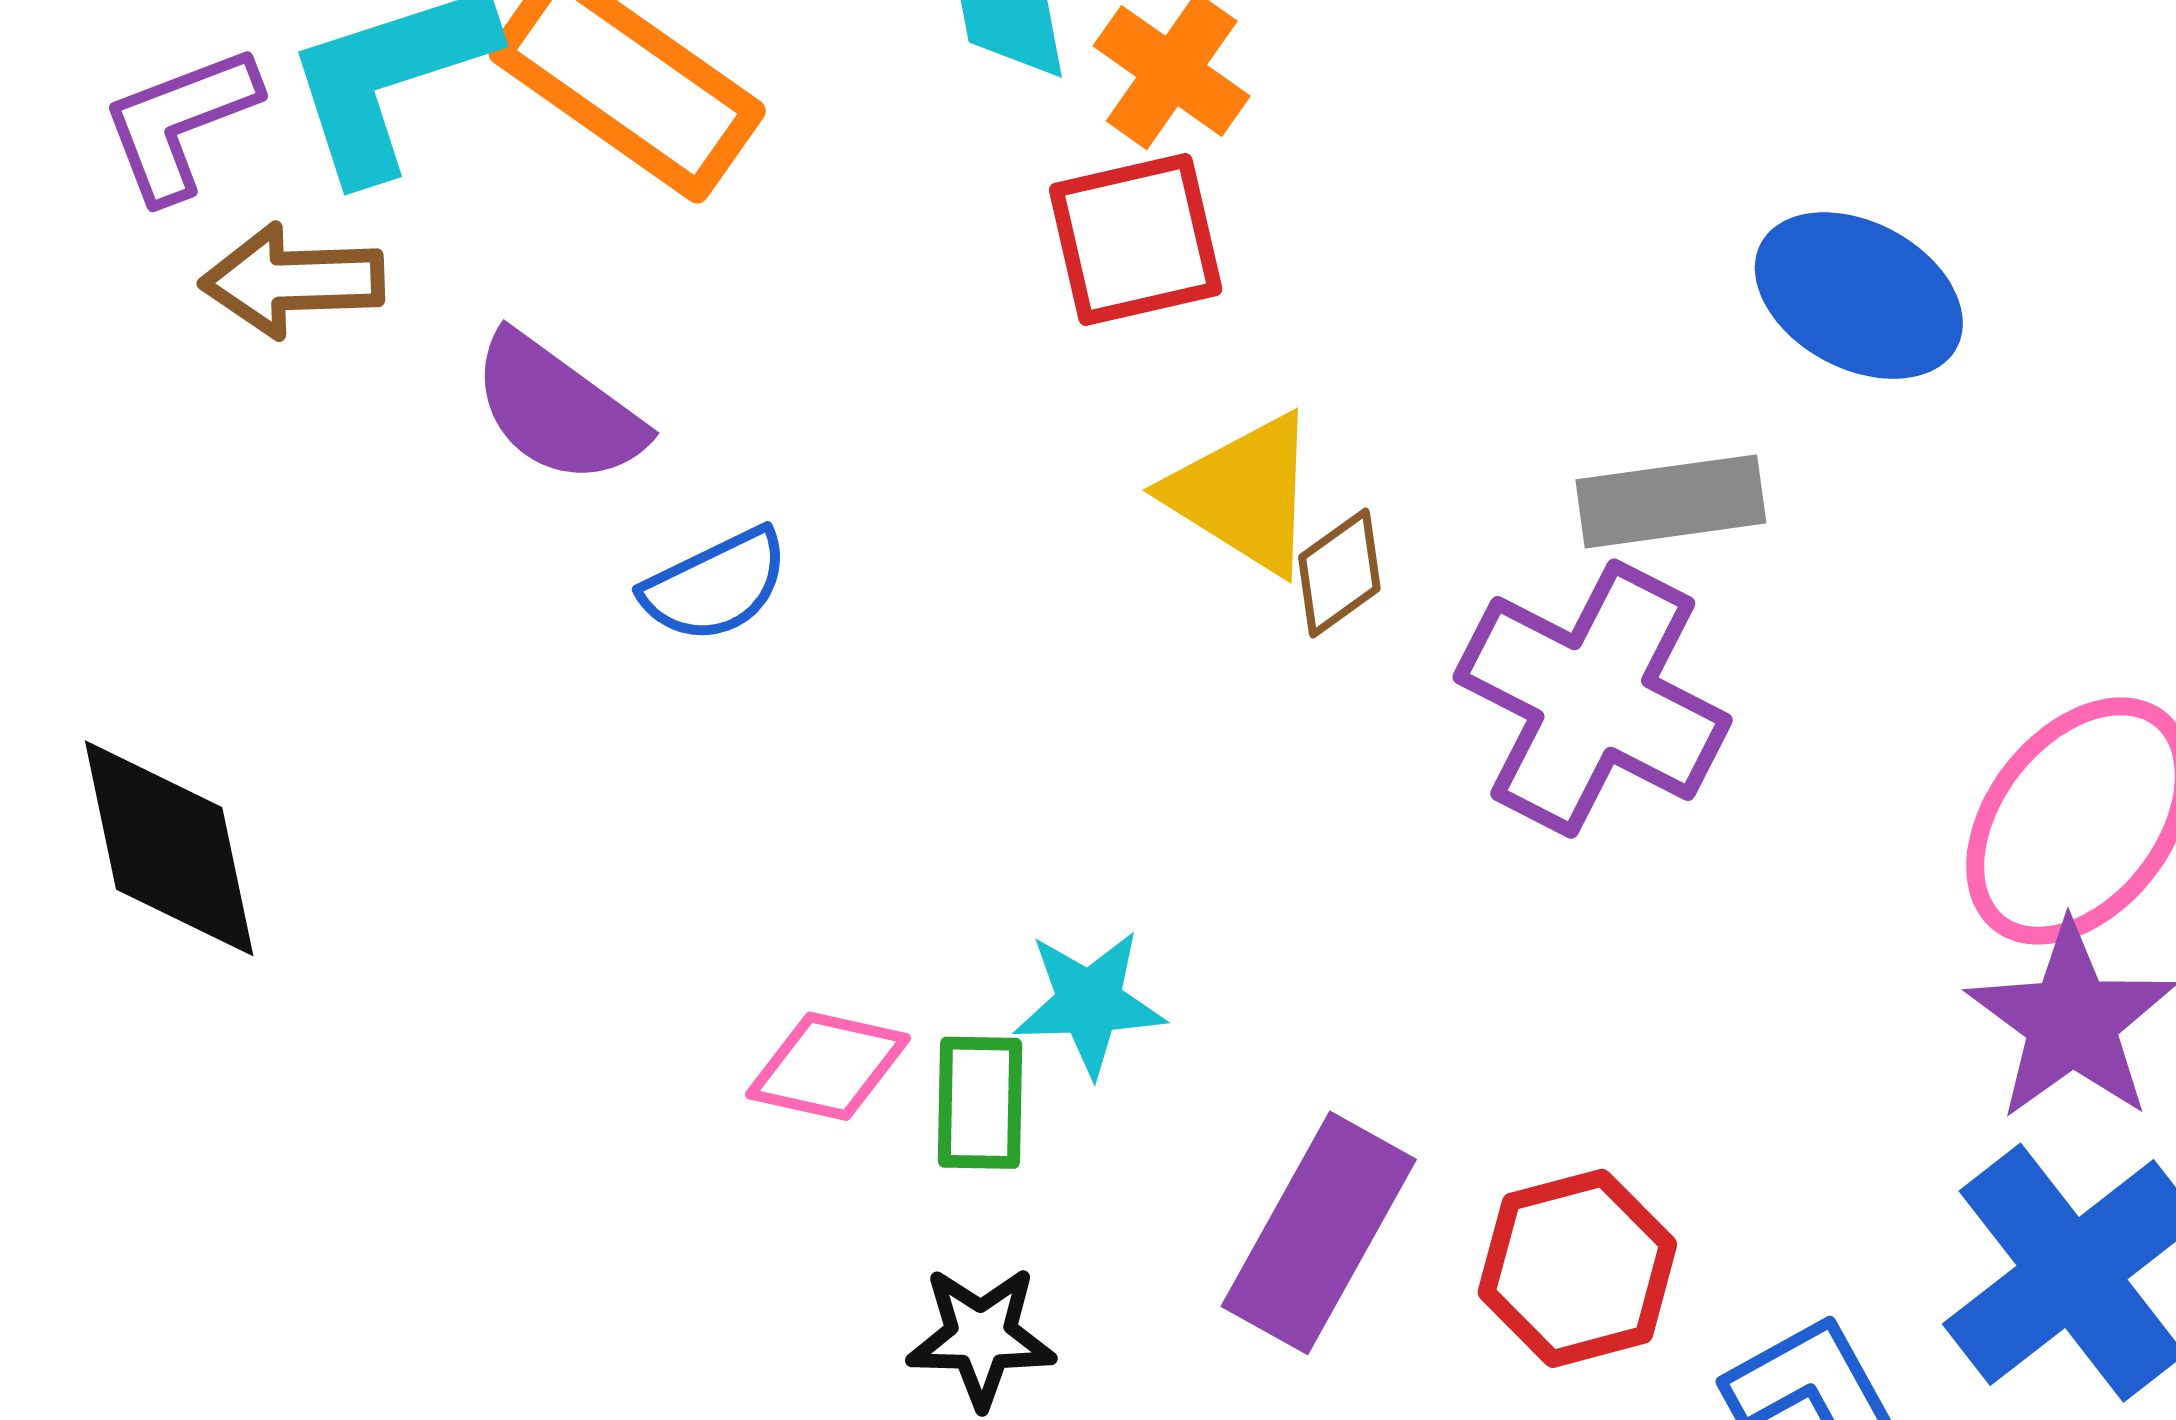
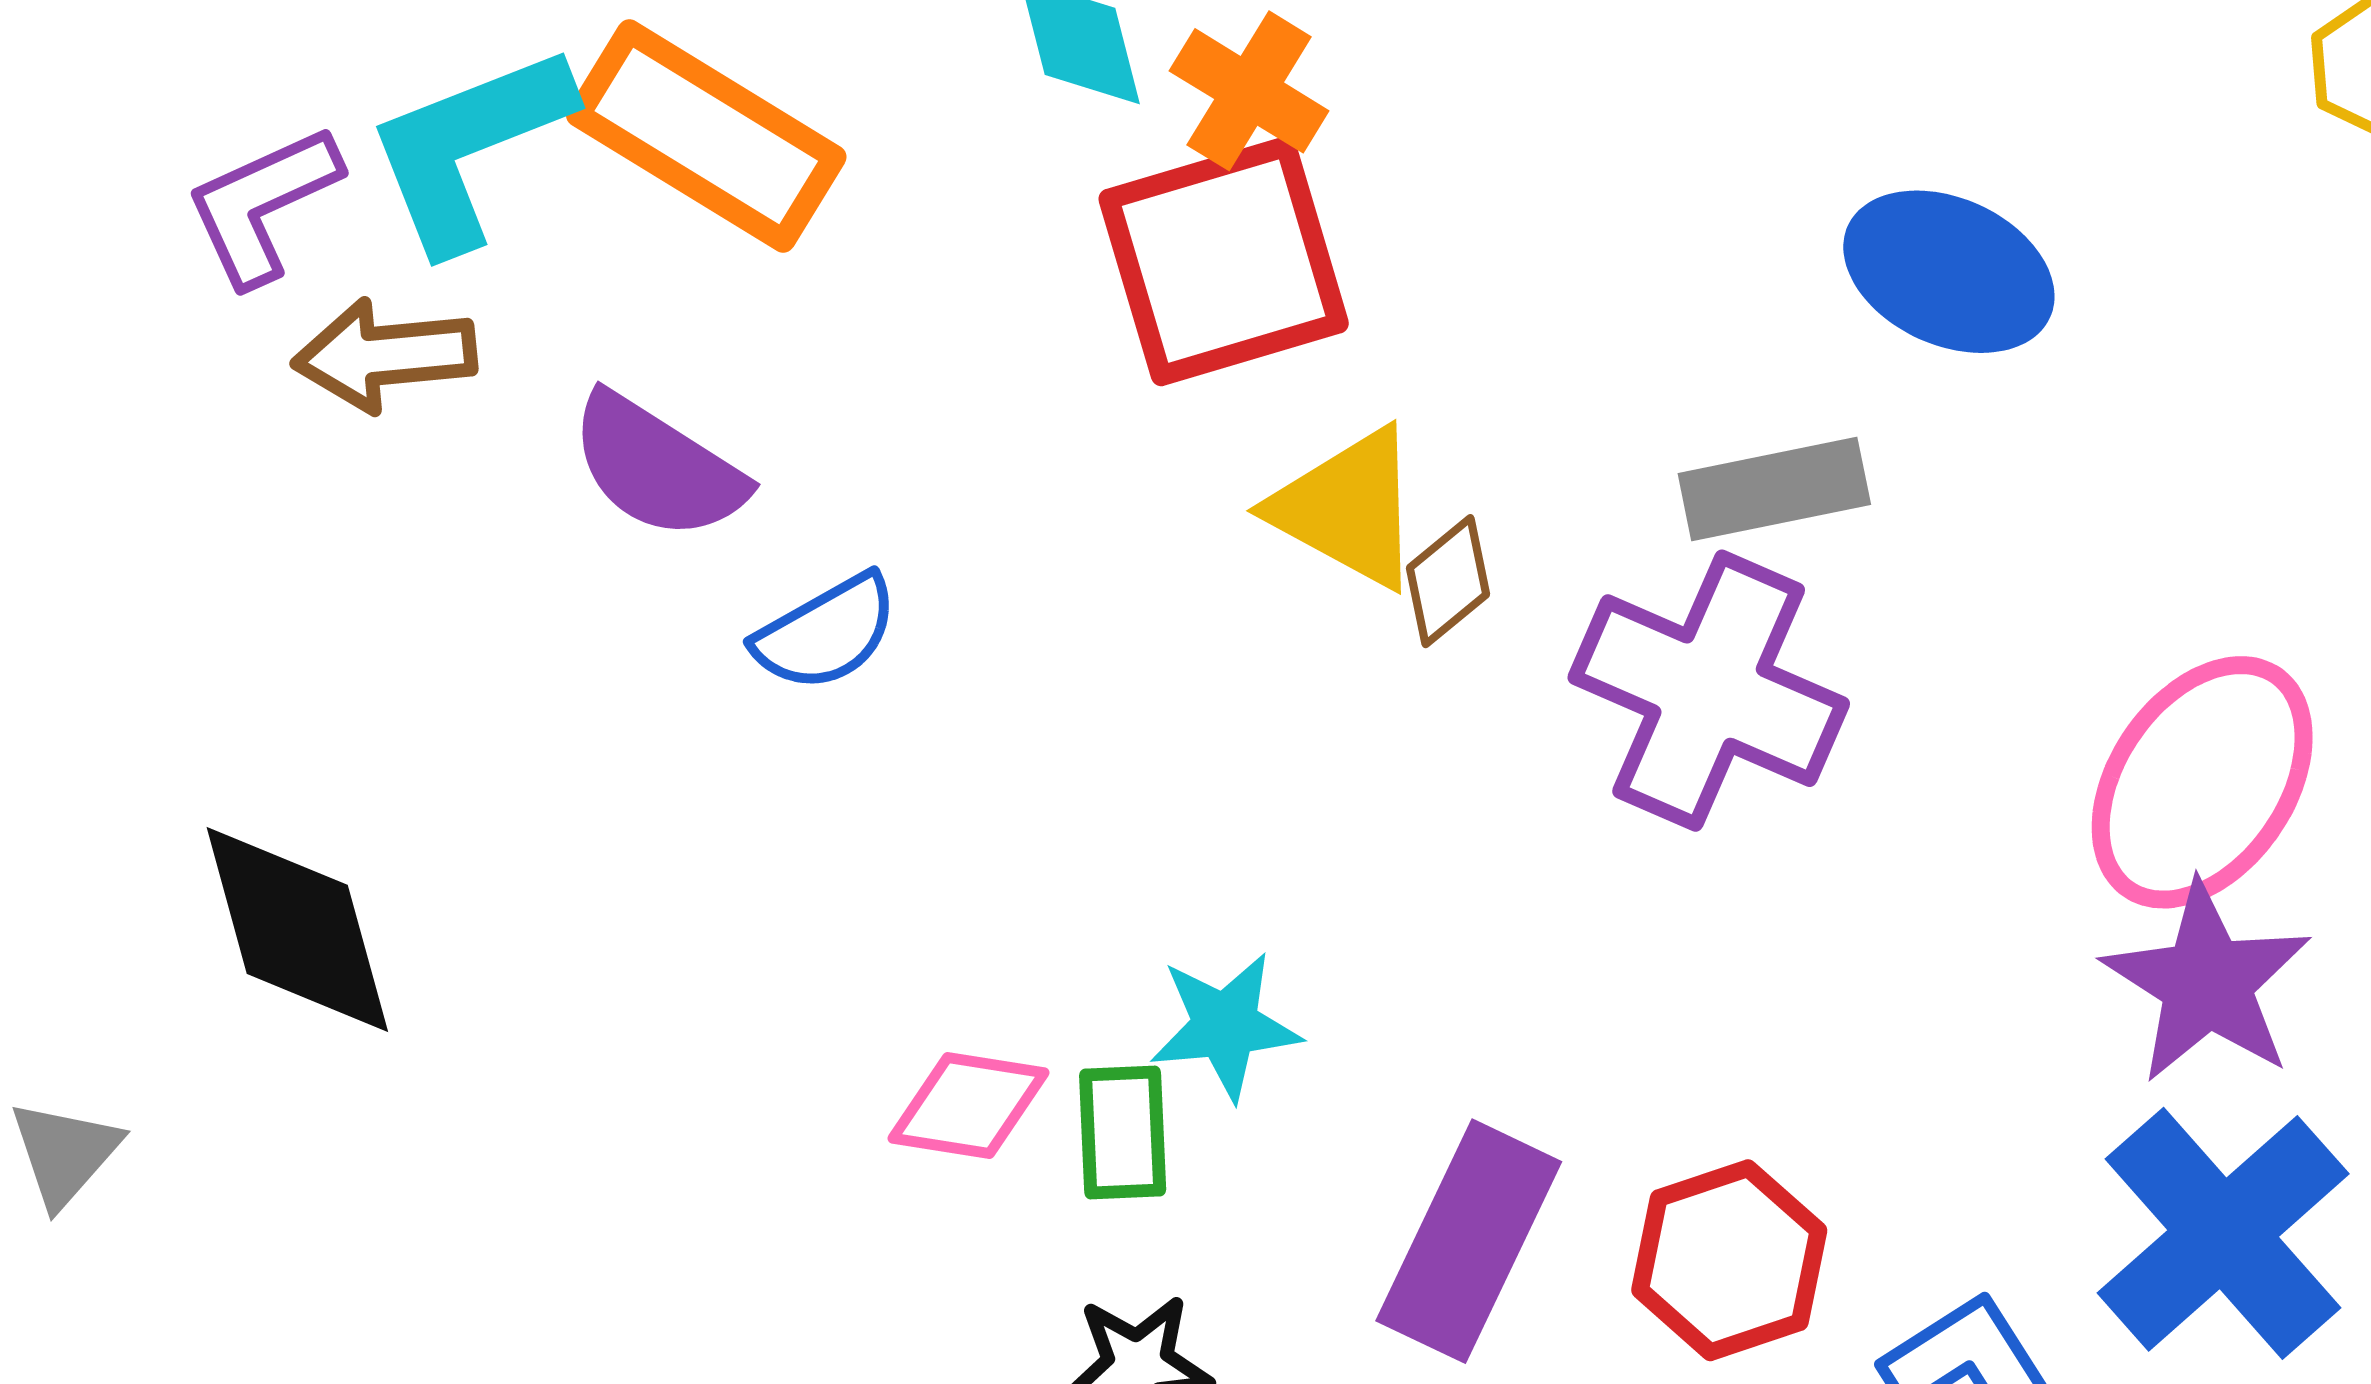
red square: (1136, 239) -> (1224, 261), size x1.4

